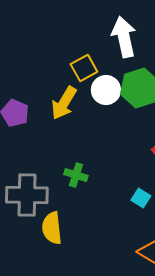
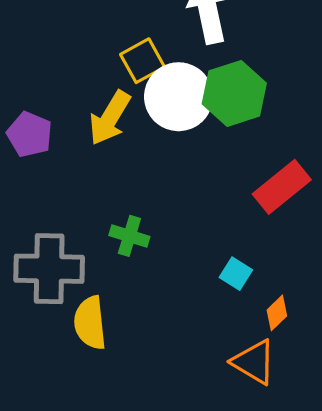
white circle: (106, 90) -> (179, 97), size x1.4

